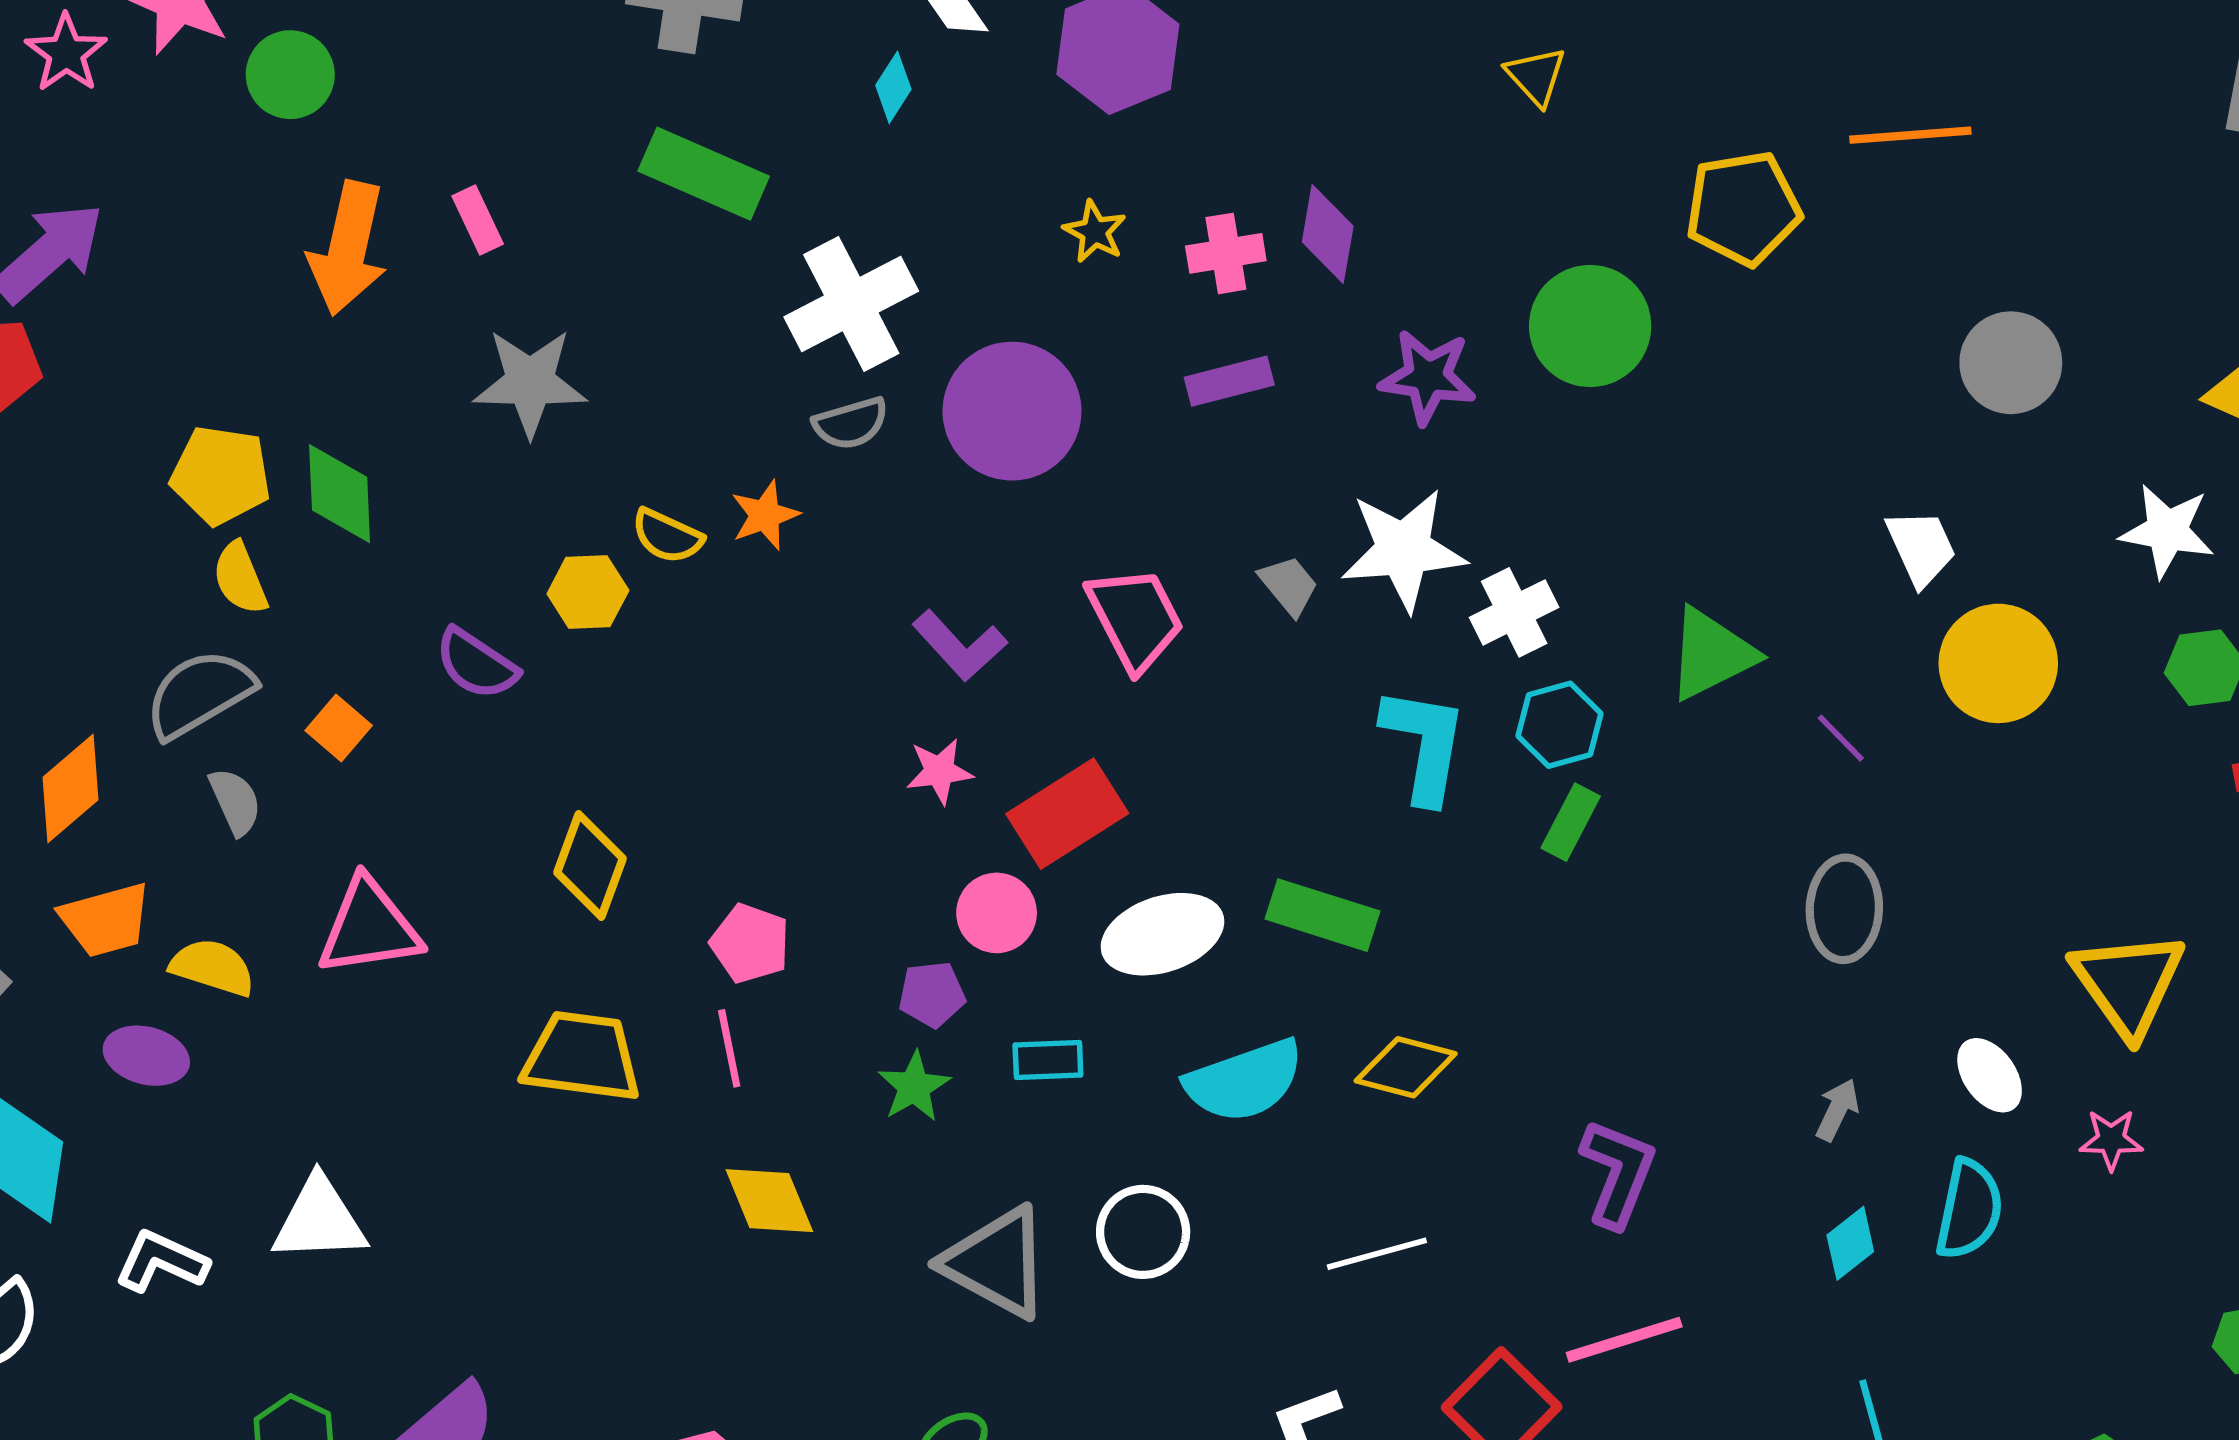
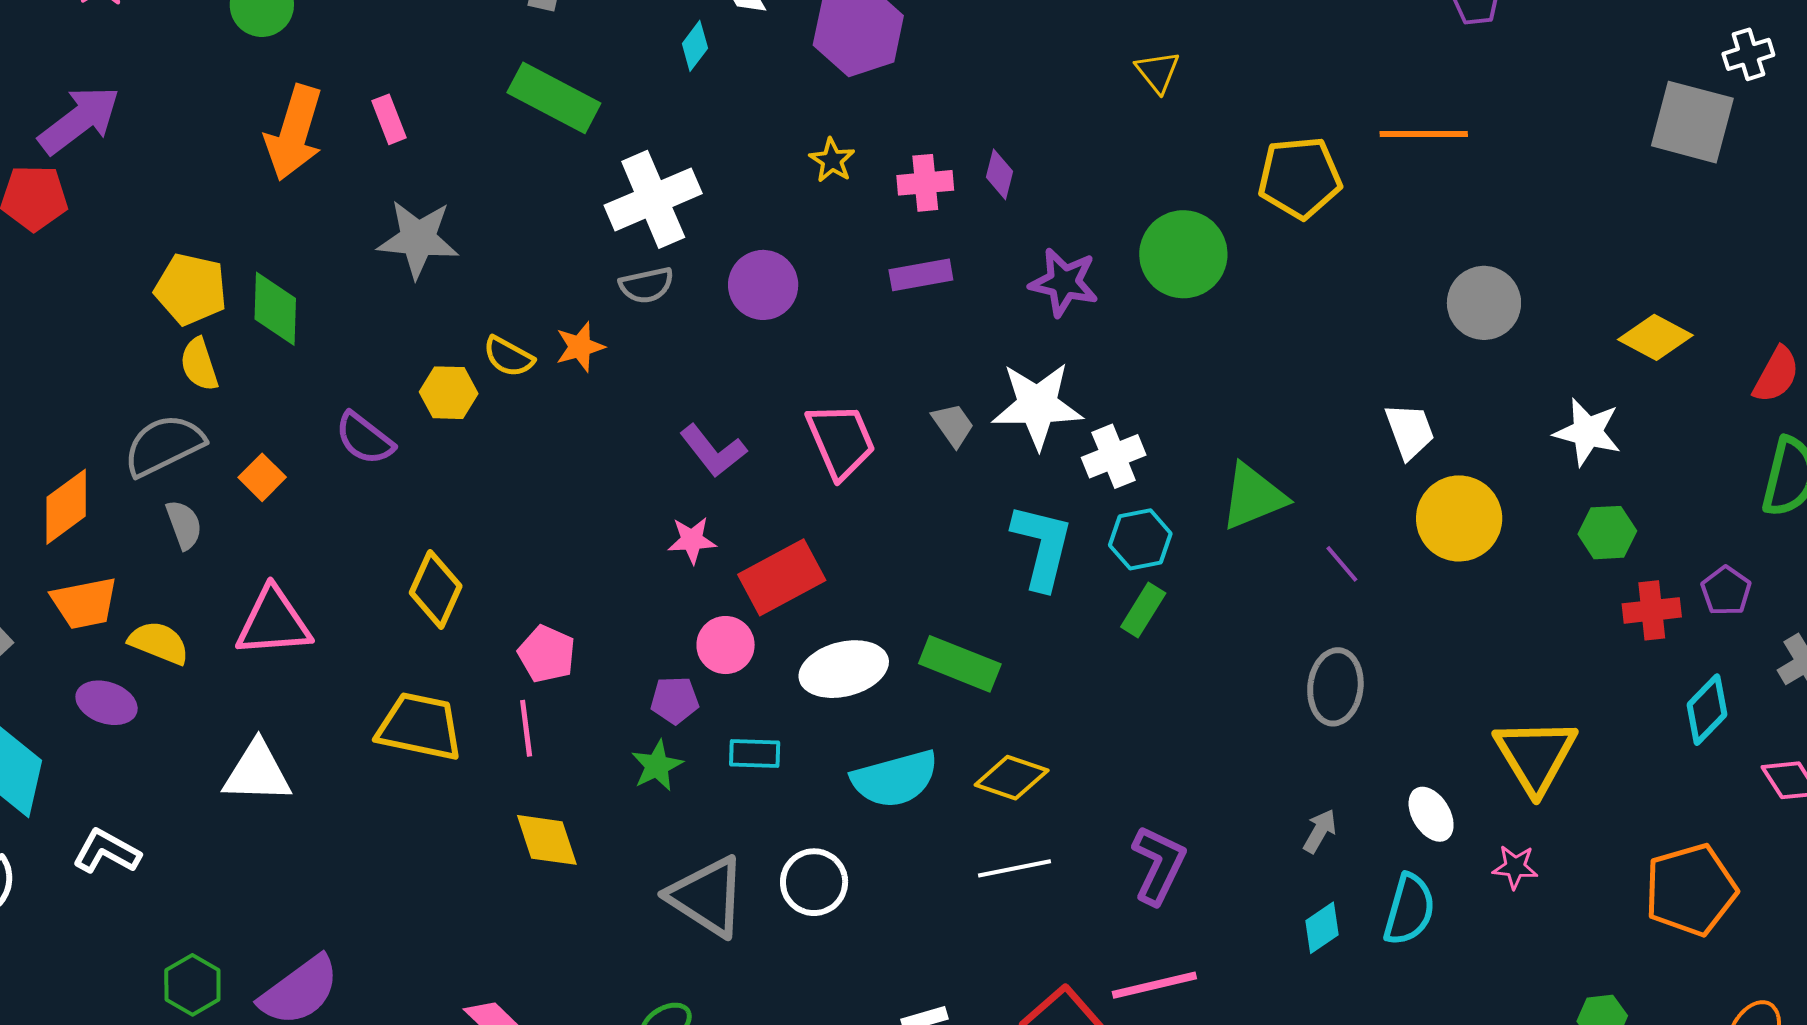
purple diamond: (1328, 234) -> (999, 174), size x0.7
purple circle: (1012, 411) -> (763, 285), size x0.7
white triangle: (319, 1220) -> (257, 772), moved
white line: (1377, 1254) -> (1014, 868), moved

